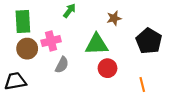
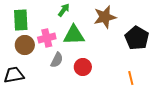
brown star: (114, 18) -> (105, 17), size x1.6
green triangle: (97, 44) -> (74, 35), moved
red circle: (108, 68) -> (83, 67), moved

